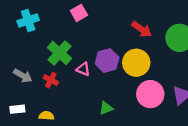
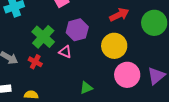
red arrow: (142, 29) -> (119, 15), turned -60
purple hexagon: (107, 61) -> (77, 30), moved

